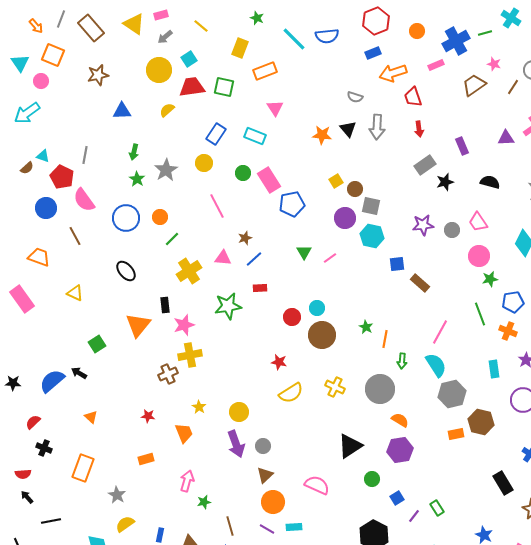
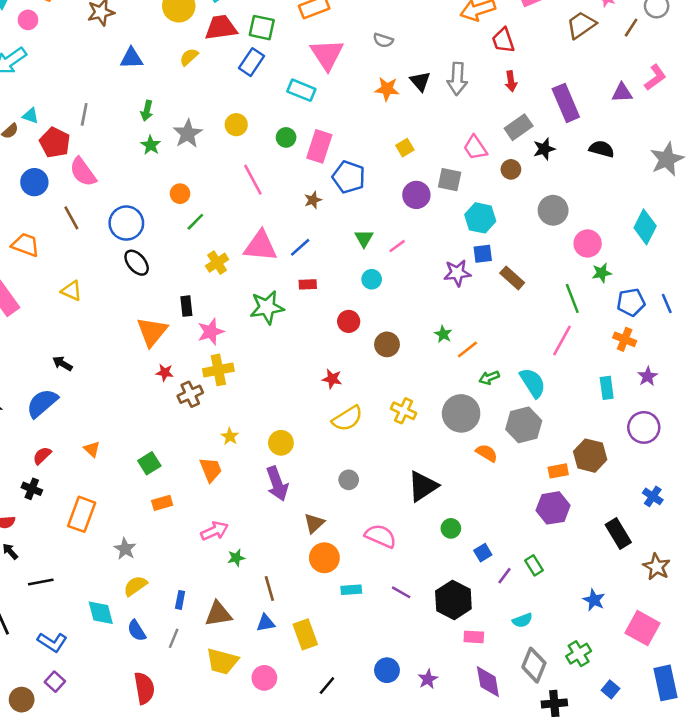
gray semicircle: (355, 97) -> (383, 40), moved
pink triangle: (275, 108) -> (327, 54), size x1.6
blue rectangle: (216, 134) -> (252, 62), moved
purple rectangle: (462, 146) -> (566, 103), size x1.6
pink rectangle: (269, 180) -> (319, 146), turned 50
brown circle: (355, 189) -> (511, 169), moved
blue pentagon: (292, 204) -> (349, 177), turned 30
blue circle: (126, 218) -> (126, 223), moved
pink trapezoid: (478, 222) -> (475, 148), moved
purple star: (423, 225) -> (457, 273), moved
gray circle: (452, 230) -> (553, 210), size x1.5
cyan hexagon: (372, 236) -> (480, 218), moved
brown star: (245, 238) -> (313, 200), moved
pink triangle: (223, 258) -> (261, 246), size x1.6
yellow cross: (189, 271) -> (217, 263), size x0.7
cyan circle: (317, 308) -> (372, 279), moved
green line: (480, 314) -> (572, 298), moved
pink line: (440, 332) -> (562, 341), moved
brown circle: (322, 335) -> (387, 344), size x0.7
orange line: (385, 339) -> (467, 350), turned 42
green square: (97, 344) -> (149, 463), moved
green arrow: (402, 361) -> (489, 378), turned 63
black arrow: (79, 373) -> (62, 364), moved
gray hexagon: (452, 394) -> (524, 425), moved
red star: (148, 416) -> (165, 373), moved
red semicircle: (33, 422) -> (42, 456), moved
gray circle: (263, 446) -> (349, 480), moved
purple hexagon: (400, 450) -> (553, 508), moved
pink arrow: (187, 481) -> (215, 531), turned 50
purple line: (267, 529) -> (401, 592), moved

